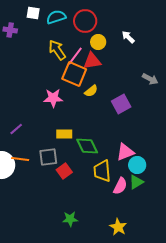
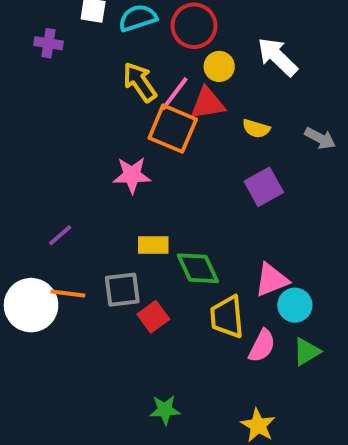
white arrow: (128, 37) -> (277, 57), size x1.6
yellow semicircle: (91, 91) -> (256, 129), moved, turned 56
green triangle: (136, 182) -> (307, 352), moved

